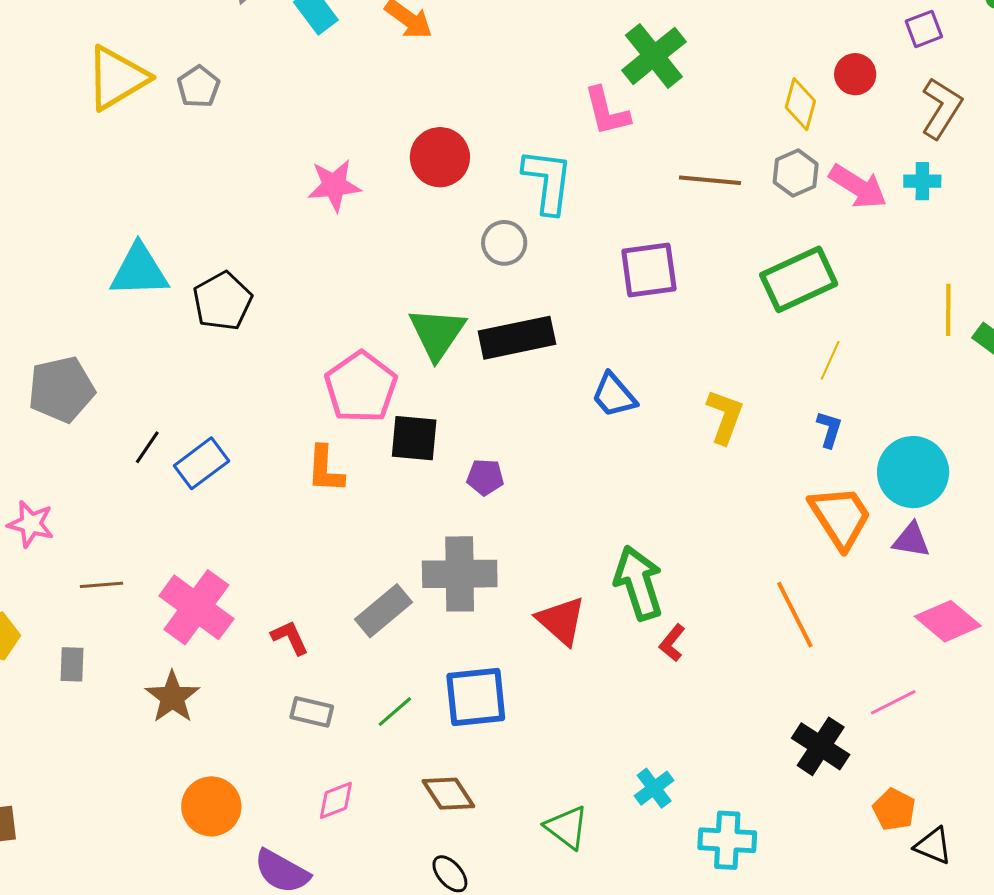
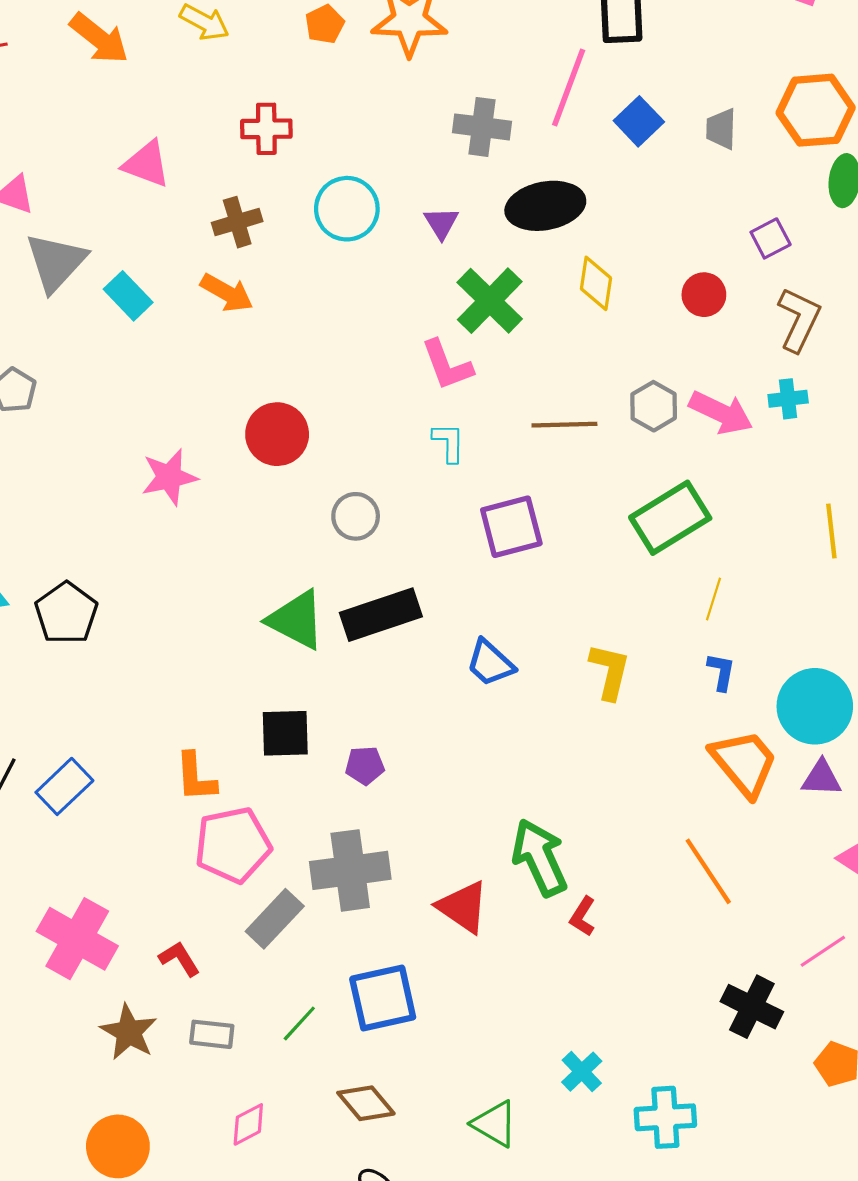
yellow diamond: (800, 104) -> (596, 283), moved
cyan L-shape: (548, 181) -> (449, 442), moved, size x0.6
green triangle: (437, 333) -> (296, 620), turned -30
pink pentagon: (361, 387) -> (233, 845), moved, turned 30
brown star: (172, 697) -> (129, 1032), moved

